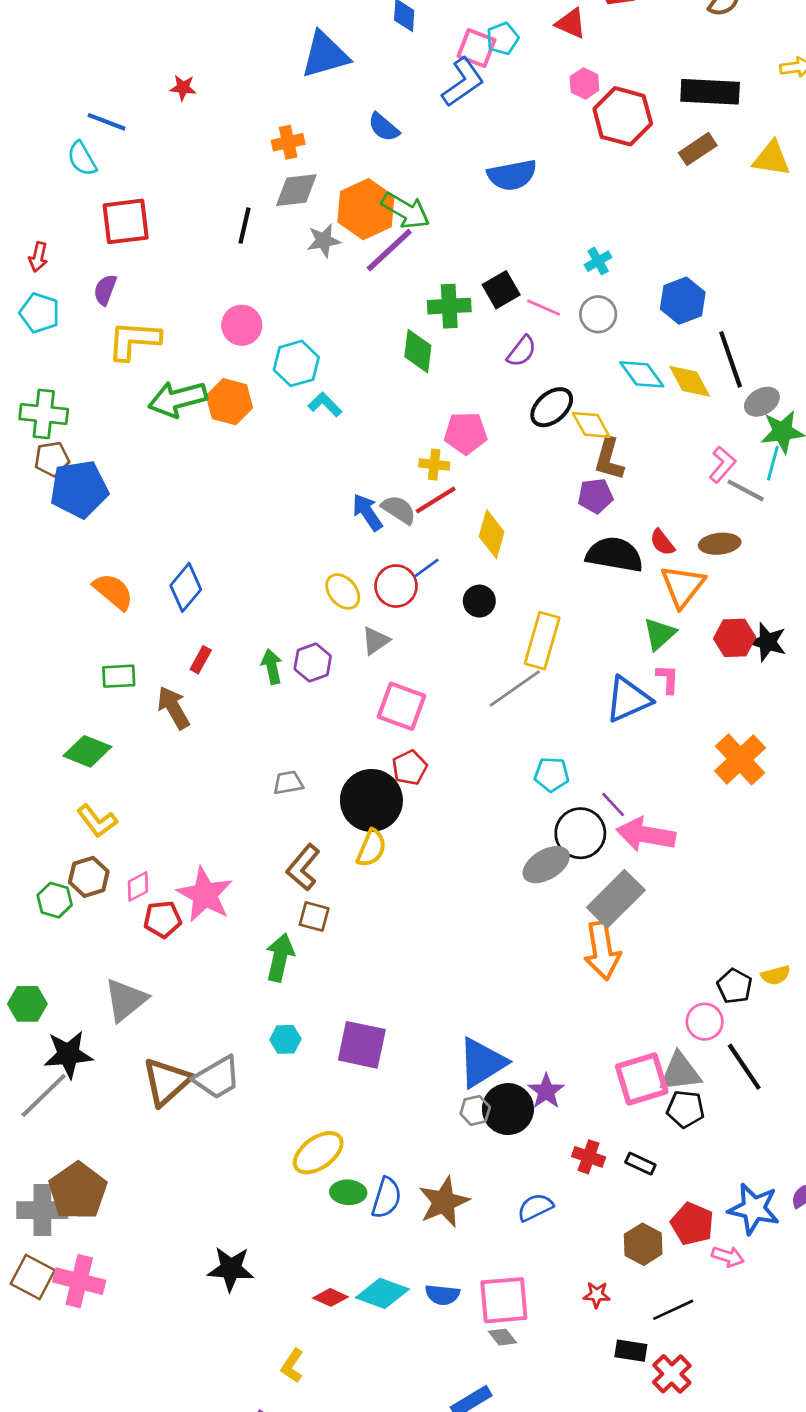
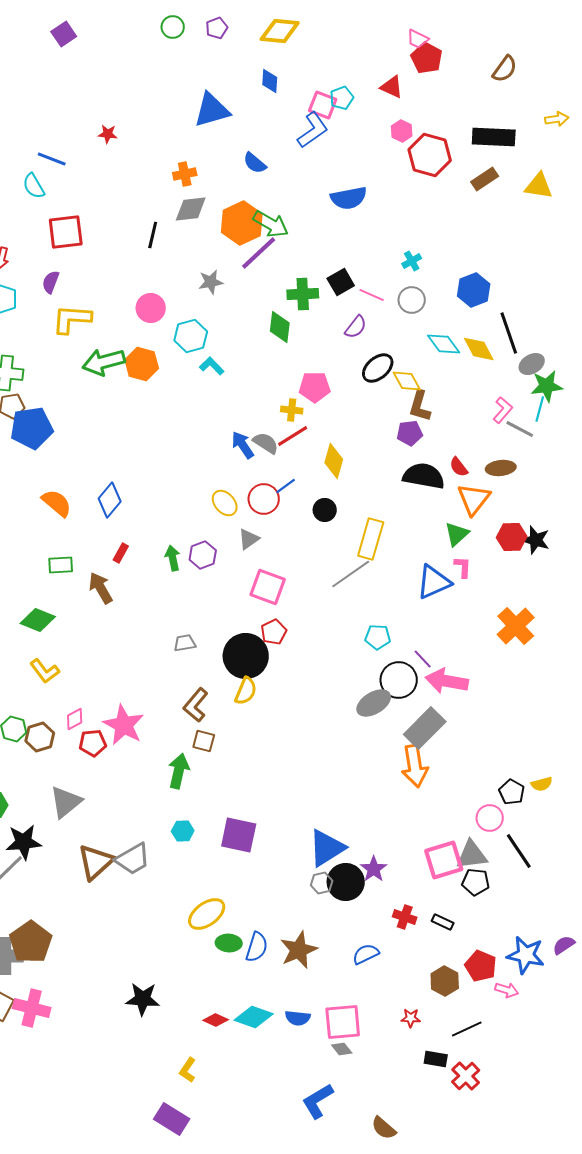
gray star: (324, 241) -> (211, 282), moved
brown hexagon: (89, 877) -> (40, 737), moved

